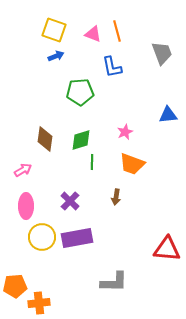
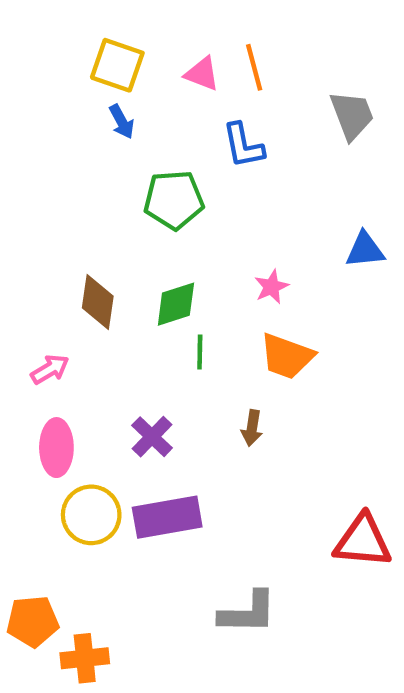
blue arrow: (56, 56) -> (122, 122), turned 84

